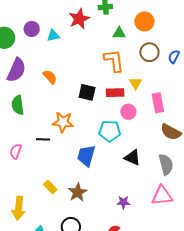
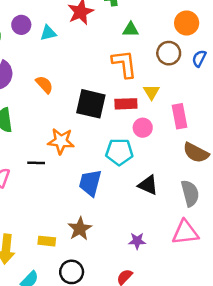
orange circle: (144, 21) -> (187, 23), moved
black square: (87, 92) -> (91, 104), size x1.4
yellow rectangle: (50, 187) -> (47, 241), moved, turned -40

